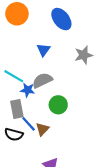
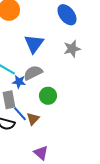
blue ellipse: (61, 19) -> (67, 15), moved
blue triangle: (43, 50) -> (34, 44), size x1.5

